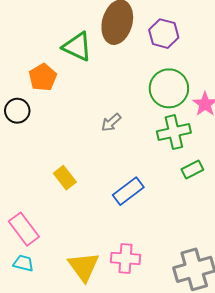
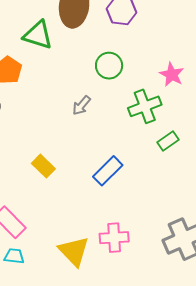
green circle: (169, 88) -> (109, 66), moved, size x0.7

